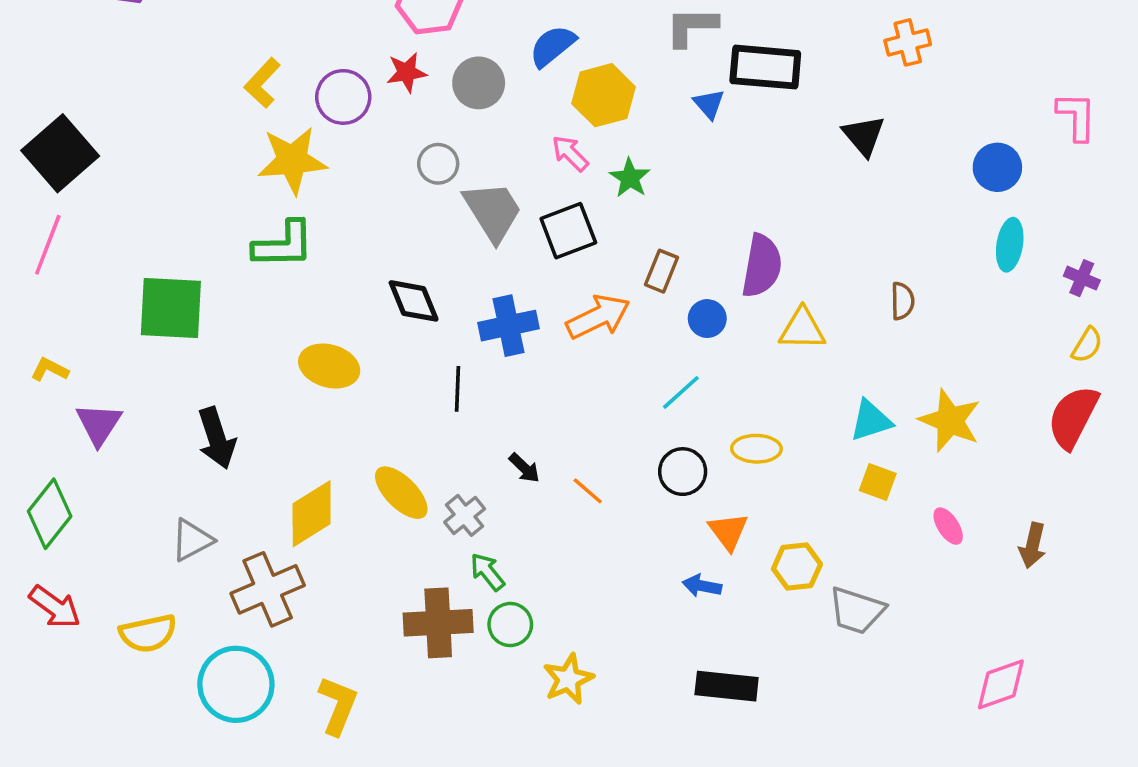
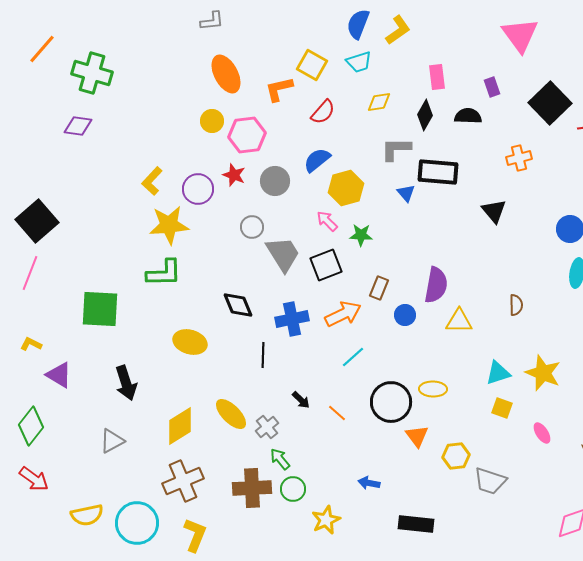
red star: (407, 72) -> (234, 175), turned 30
green star: (630, 178) -> (361, 235), turned -30
cyan line: (681, 392) -> (353, 357), moved
purple triangle: (99, 424) -> (59, 375), turned -32
black circle: (683, 472) -> (391, 402), size x1.5
blue arrow: (702, 586) -> (369, 483), moved
brown cross: (268, 589) -> (183, 481), moved
yellow semicircle: (148, 633) -> (87, 515), moved

